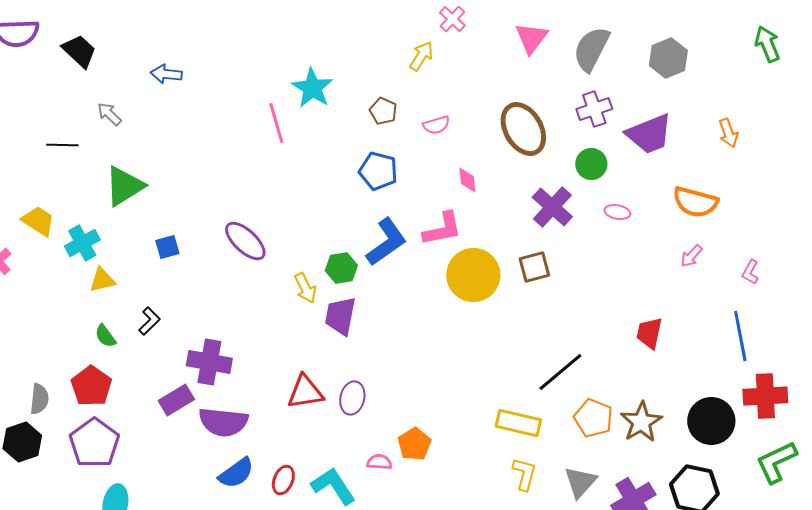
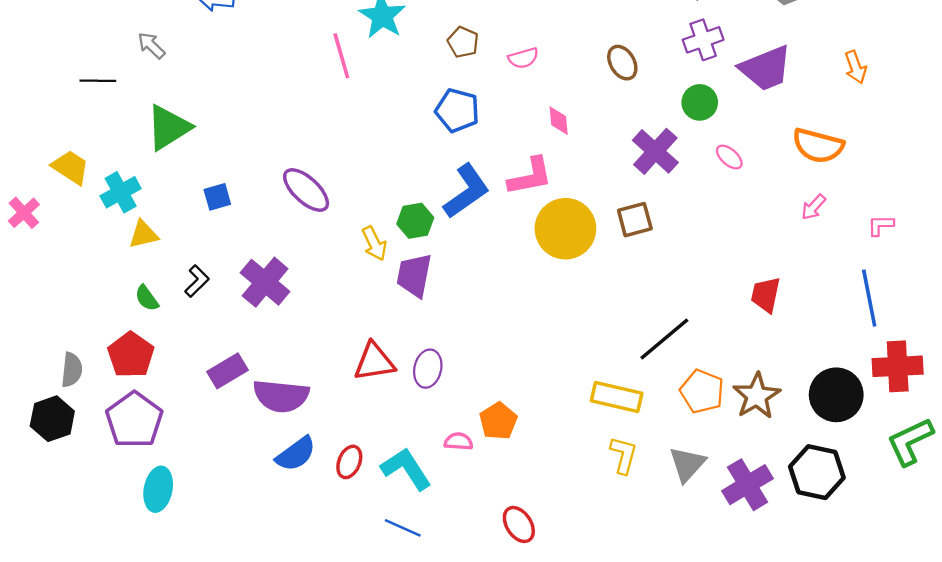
brown ellipse: (523, 129) -> (622, 63), size x0.6
pink ellipse: (617, 212) -> (729, 157), turned 30
pink L-shape: (750, 272) -> (881, 225), turned 60
purple cross: (209, 362) -> (265, 282), moved, turned 30

